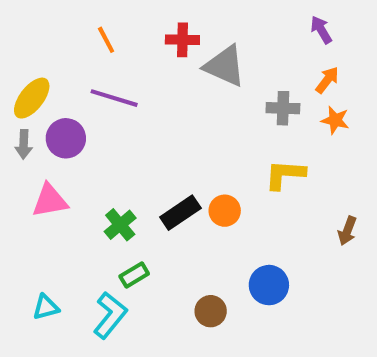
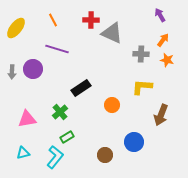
yellow ellipse: (32, 98) -> (16, 28), moved
pink triangle: (50, 201) -> (27, 119), moved
black rectangle: (180, 213) -> (81, 88), moved
brown arrow: (347, 231) -> (161, 115), moved, size x1.5

